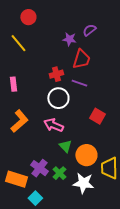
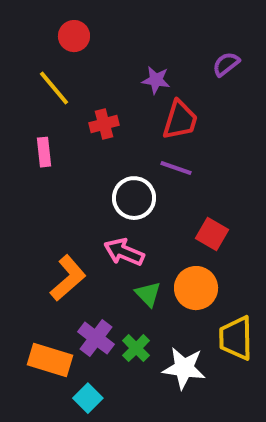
purple semicircle: (89, 30) -> (226, 64), moved
red cross: (56, 74) -> (104, 124), moved
pink rectangle: (13, 84) -> (44, 152), moved
orange L-shape: (19, 121) -> (68, 278), moved
orange circle: (86, 155) -> (196, 288), moved

